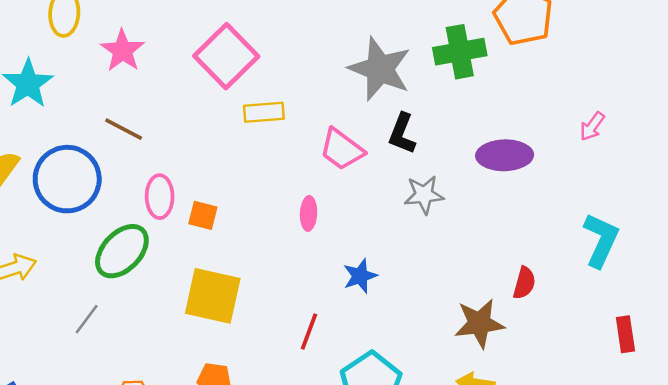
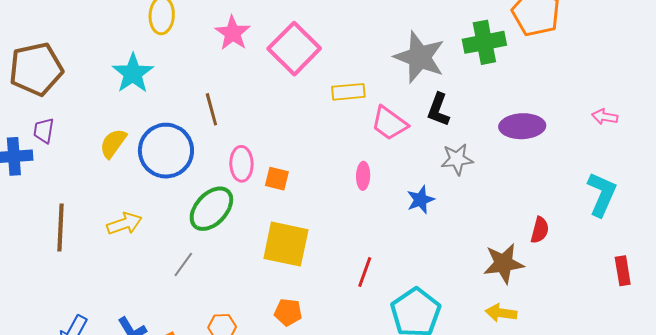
pink star: (123, 51) -> (233, 33), moved
yellow rectangle: (264, 112) -> (348, 92), moved
pink arrow: (592, 126) -> (605, 117), moved, turned 65
brown line: (124, 129) -> (211, 109), turned 48
blue star: (360, 276) -> (420, 200), moved

